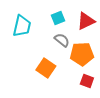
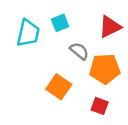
cyan square: (58, 18) -> (60, 23), moved
red square: (87, 81) -> (100, 106), moved

